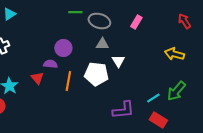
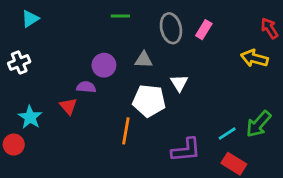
gray ellipse: (99, 21) -> (171, 28), moved, turned 60
gray triangle: (102, 44) -> (144, 60), moved
yellow arrow: (174, 54) -> (254, 58), moved
orange line: (68, 81) -> (126, 131), moved

